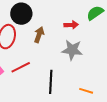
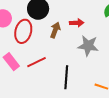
red arrow: (71, 25) -> (77, 23), moved

